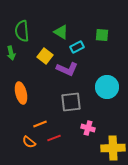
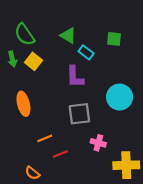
green semicircle: (22, 31) -> (25, 34), turned -30
cyan rectangle: (77, 47) -> (86, 52), turned 64
yellow square: (45, 56) -> (34, 61), moved
purple L-shape: (67, 69) -> (75, 77), turned 65
orange semicircle: (29, 142) -> (32, 173), moved

